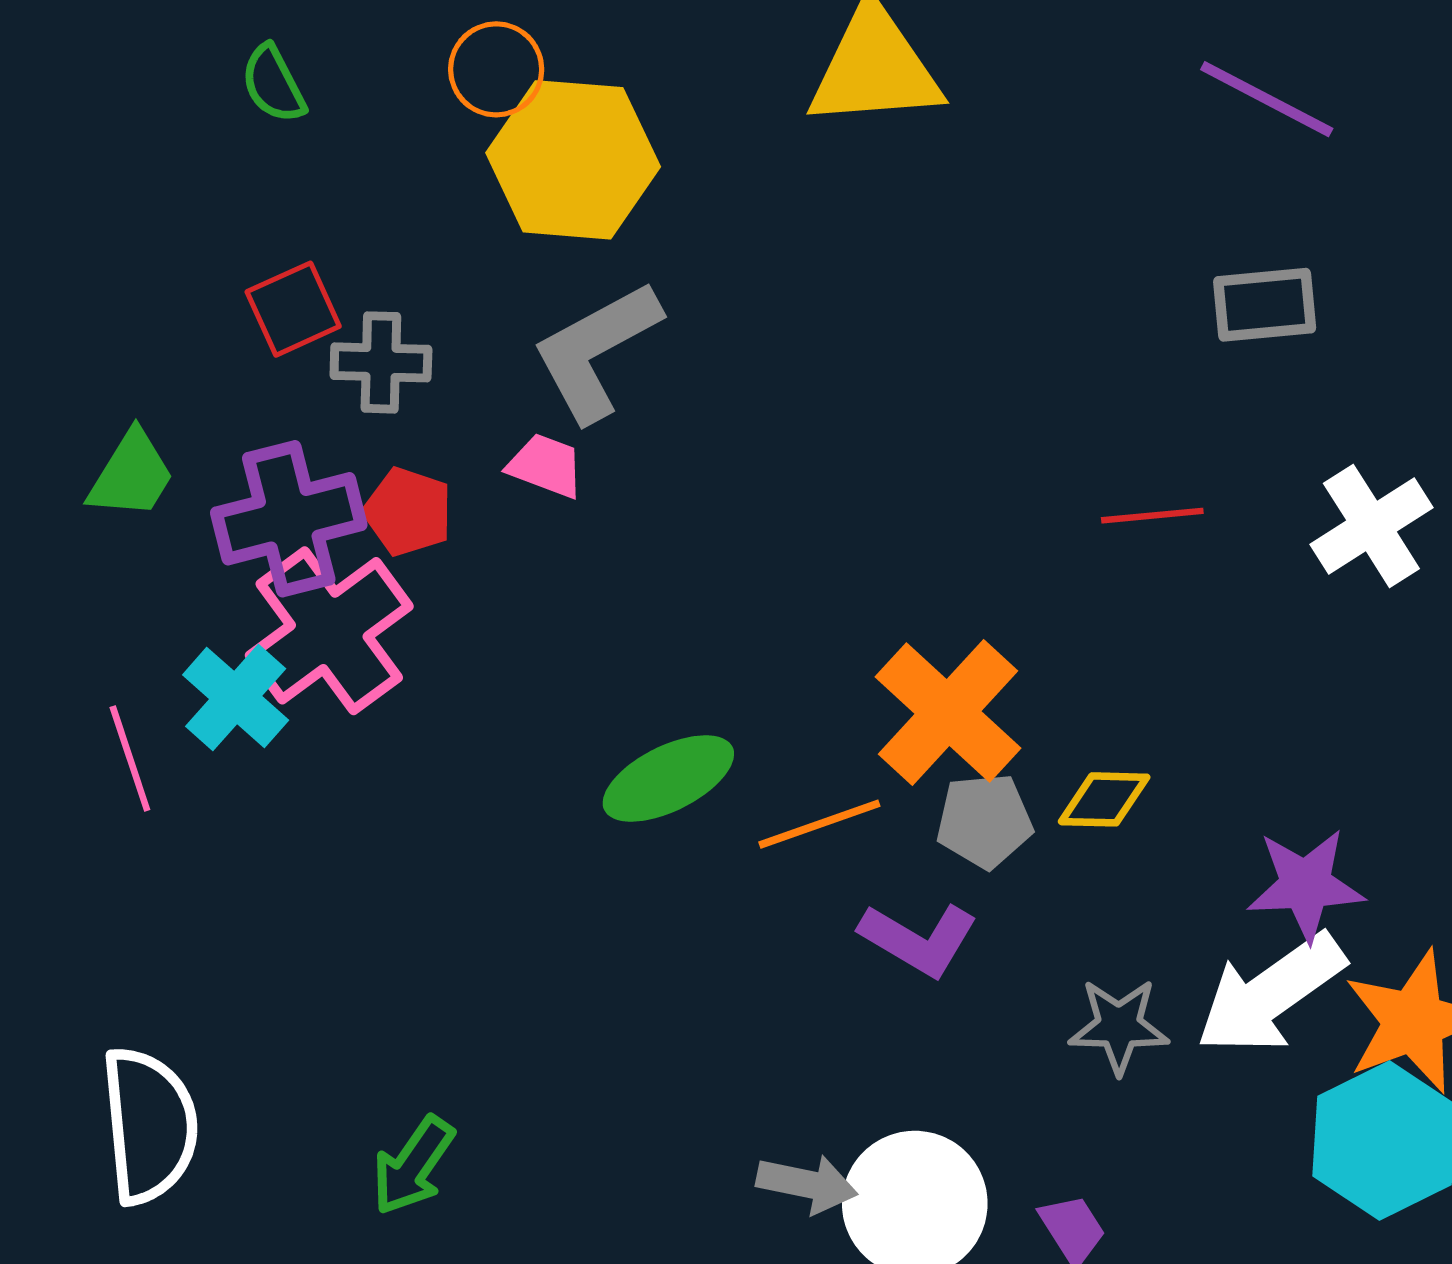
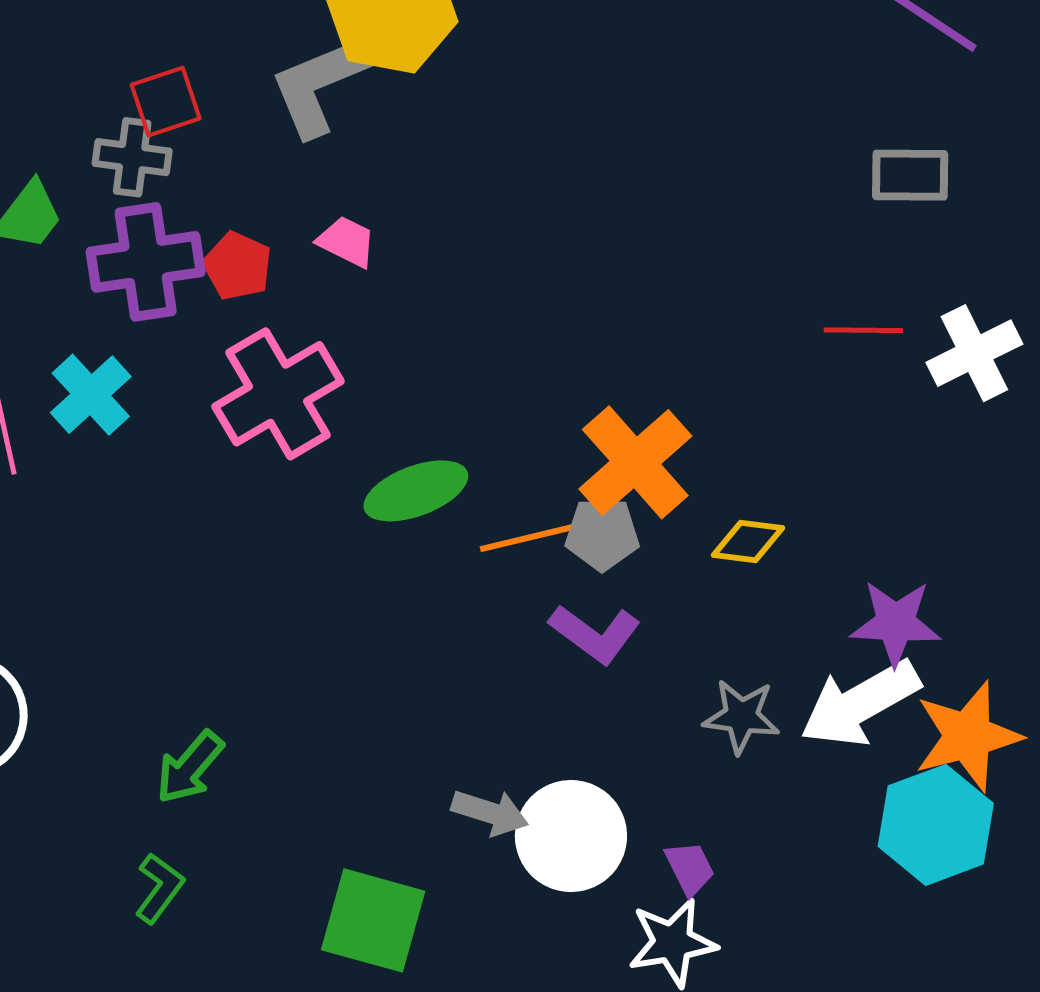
gray L-shape: (596, 351) -> (321, 84), moved
gray cross: (381, 362) -> (132, 157), moved
red line: (1152, 516) -> (863, 330), moved
pink cross: (329, 631) -> (278, 394), moved
gray pentagon: (984, 821) -> (602, 534), moved

